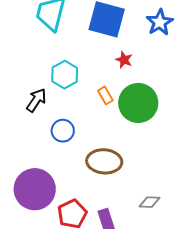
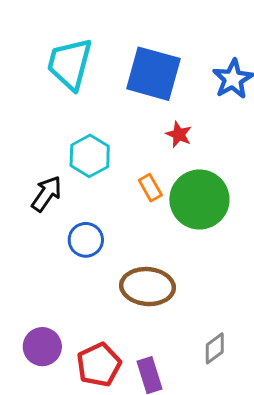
purple circle: (35, 189) -> (42, 347), moved, size x0.6
gray diamond: (149, 202) -> (215, 348), turned -40

